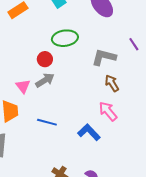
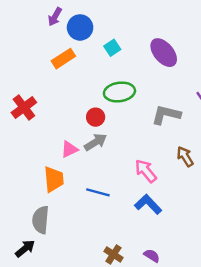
brown arrow: (112, 83) -> (185, 156), moved
pink triangle: (23, 86) -> (69, 149), turned 42
pink arrow: (108, 111) -> (146, 171), moved

